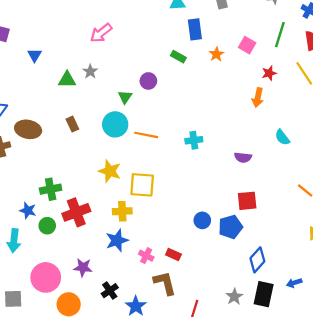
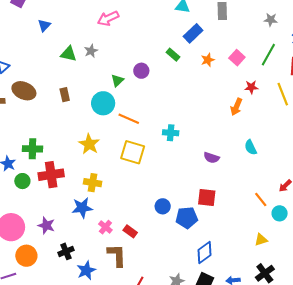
blue rectangle: (195, 29) -> (193, 33), turned 42
yellow square: (142, 185) -> (133, 152), moved

